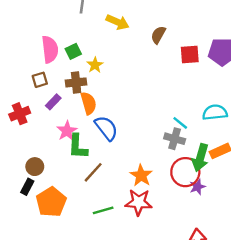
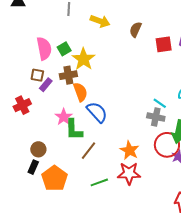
yellow star: (95, 65) -> (83, 59), size x1.6
brown square: (40, 80) -> (37, 75), turned 32
purple rectangle: (53, 102) -> (46, 85), moved

